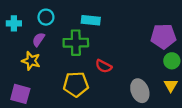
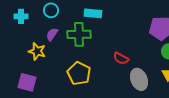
purple semicircle: (38, 39) -> (52, 34), moved
red semicircle: (104, 66) -> (121, 58), moved
yellow pentagon: (76, 84) -> (79, 73), turned 30

